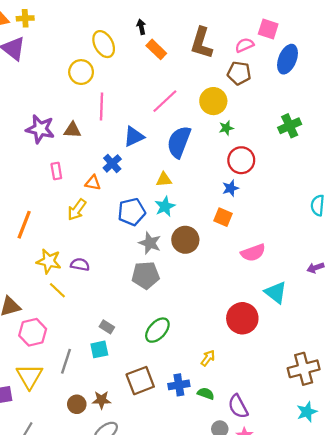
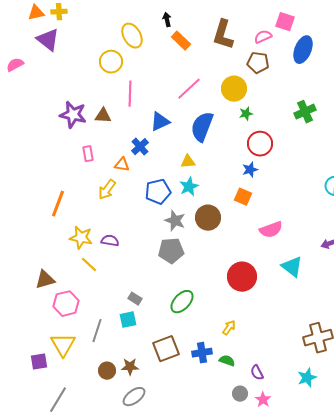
red circle: (242, 318) -> (242, 277), moved
purple semicircle: (238, 406) -> (257, 373), size x0.7
cyan star: (307, 412) -> (307, 378), moved

